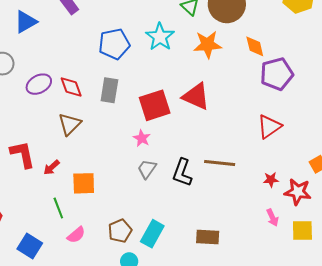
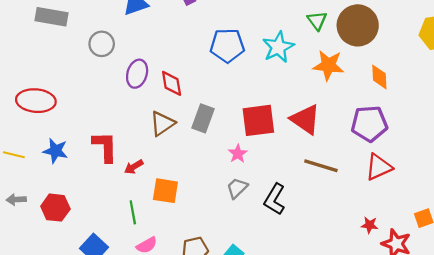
purple pentagon: (277, 74) -> (369, 124), moved
purple ellipse: (39, 84) -> (137, 74), turned -55
gray rectangle: (109, 90) -> (203, 118), moved
brown line: (220, 163) -> (321, 166), moved

